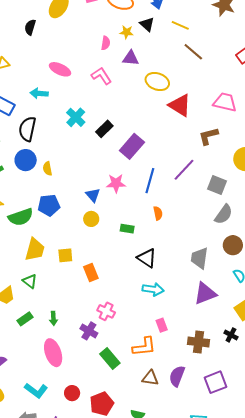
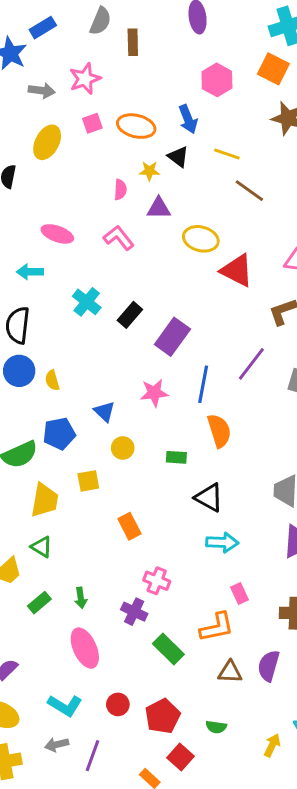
blue triangle: (93, 195) -> (105, 412), moved
orange semicircle: (158, 213) -> (219, 431), size x1.6
yellow square: (65, 255) -> (88, 481), moved

